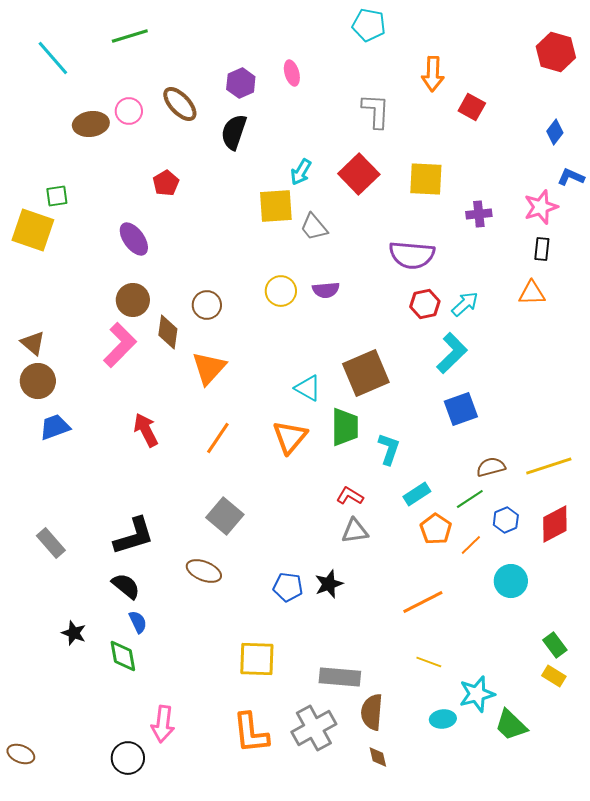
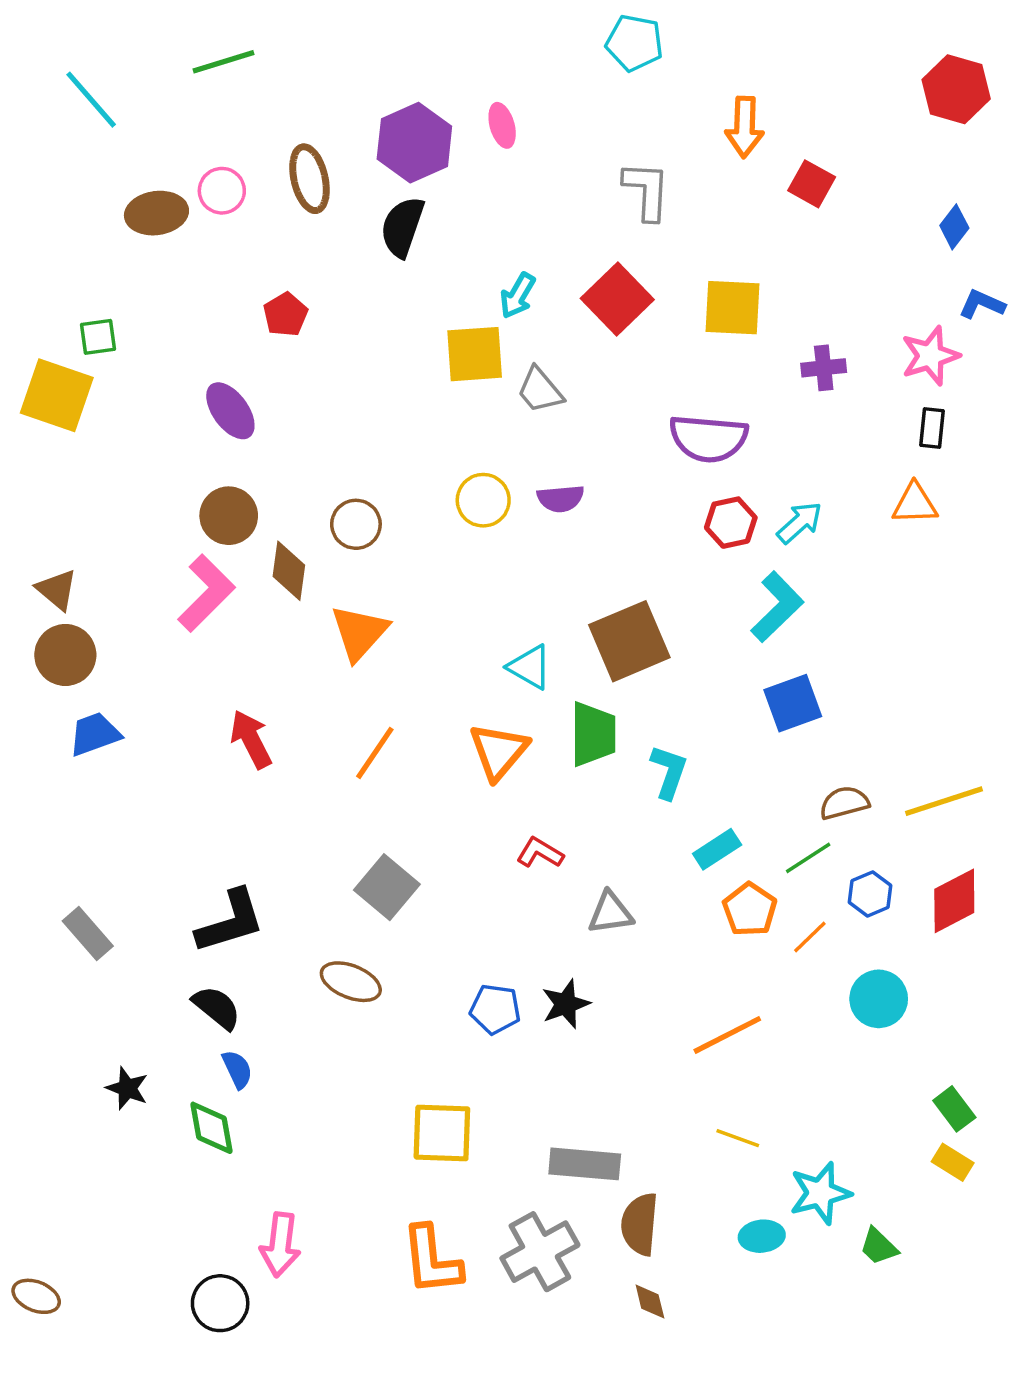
purple hexagon: (241, 83) -> (414, 143), size x1.5
brown ellipse: (180, 104) -> (310, 179), turned 30
red L-shape: (350, 496) -> (540, 853), moved
green trapezoid: (511, 725) -> (879, 1246), size x0.7

